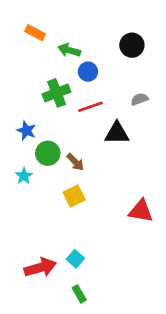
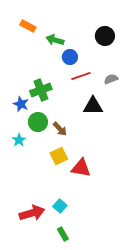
green cross: (57, 93) -> (41, 90), moved
red line: (90, 107) -> (81, 76), moved
red triangle: (141, 211) -> (81, 168), moved

